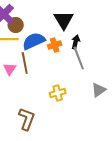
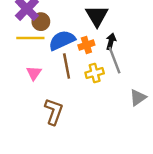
brown line: (25, 63) -> (67, 66), moved
yellow cross: (58, 93) -> (95, 73), moved
brown L-shape: (27, 119) -> (54, 112), moved

